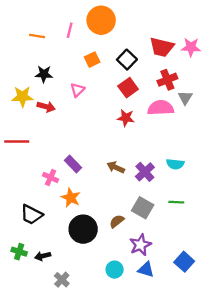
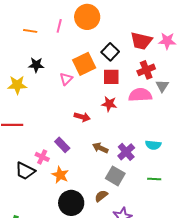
orange square: (92, 60) -> (84, 64), moved, size x1.6
red square: (128, 88) -> (111, 77), turned 36
red arrow: (46, 107) -> (82, 117), moved
gray square: (143, 208) -> (115, 176), moved
black trapezoid: (31, 215) -> (25, 171), moved

